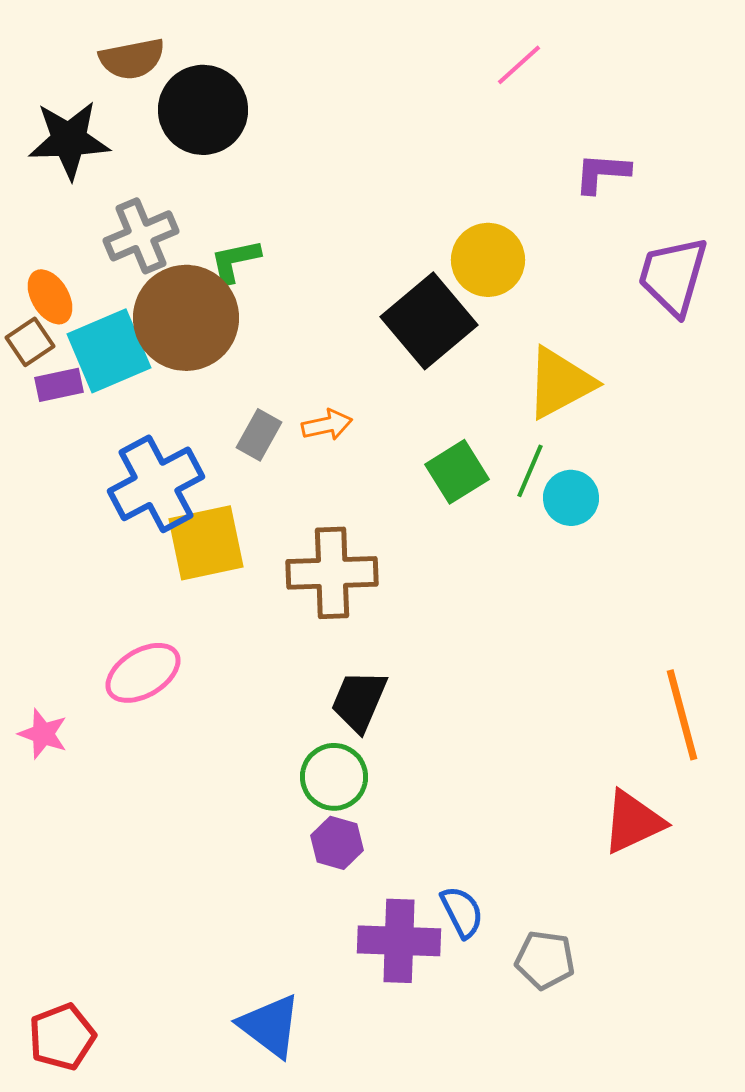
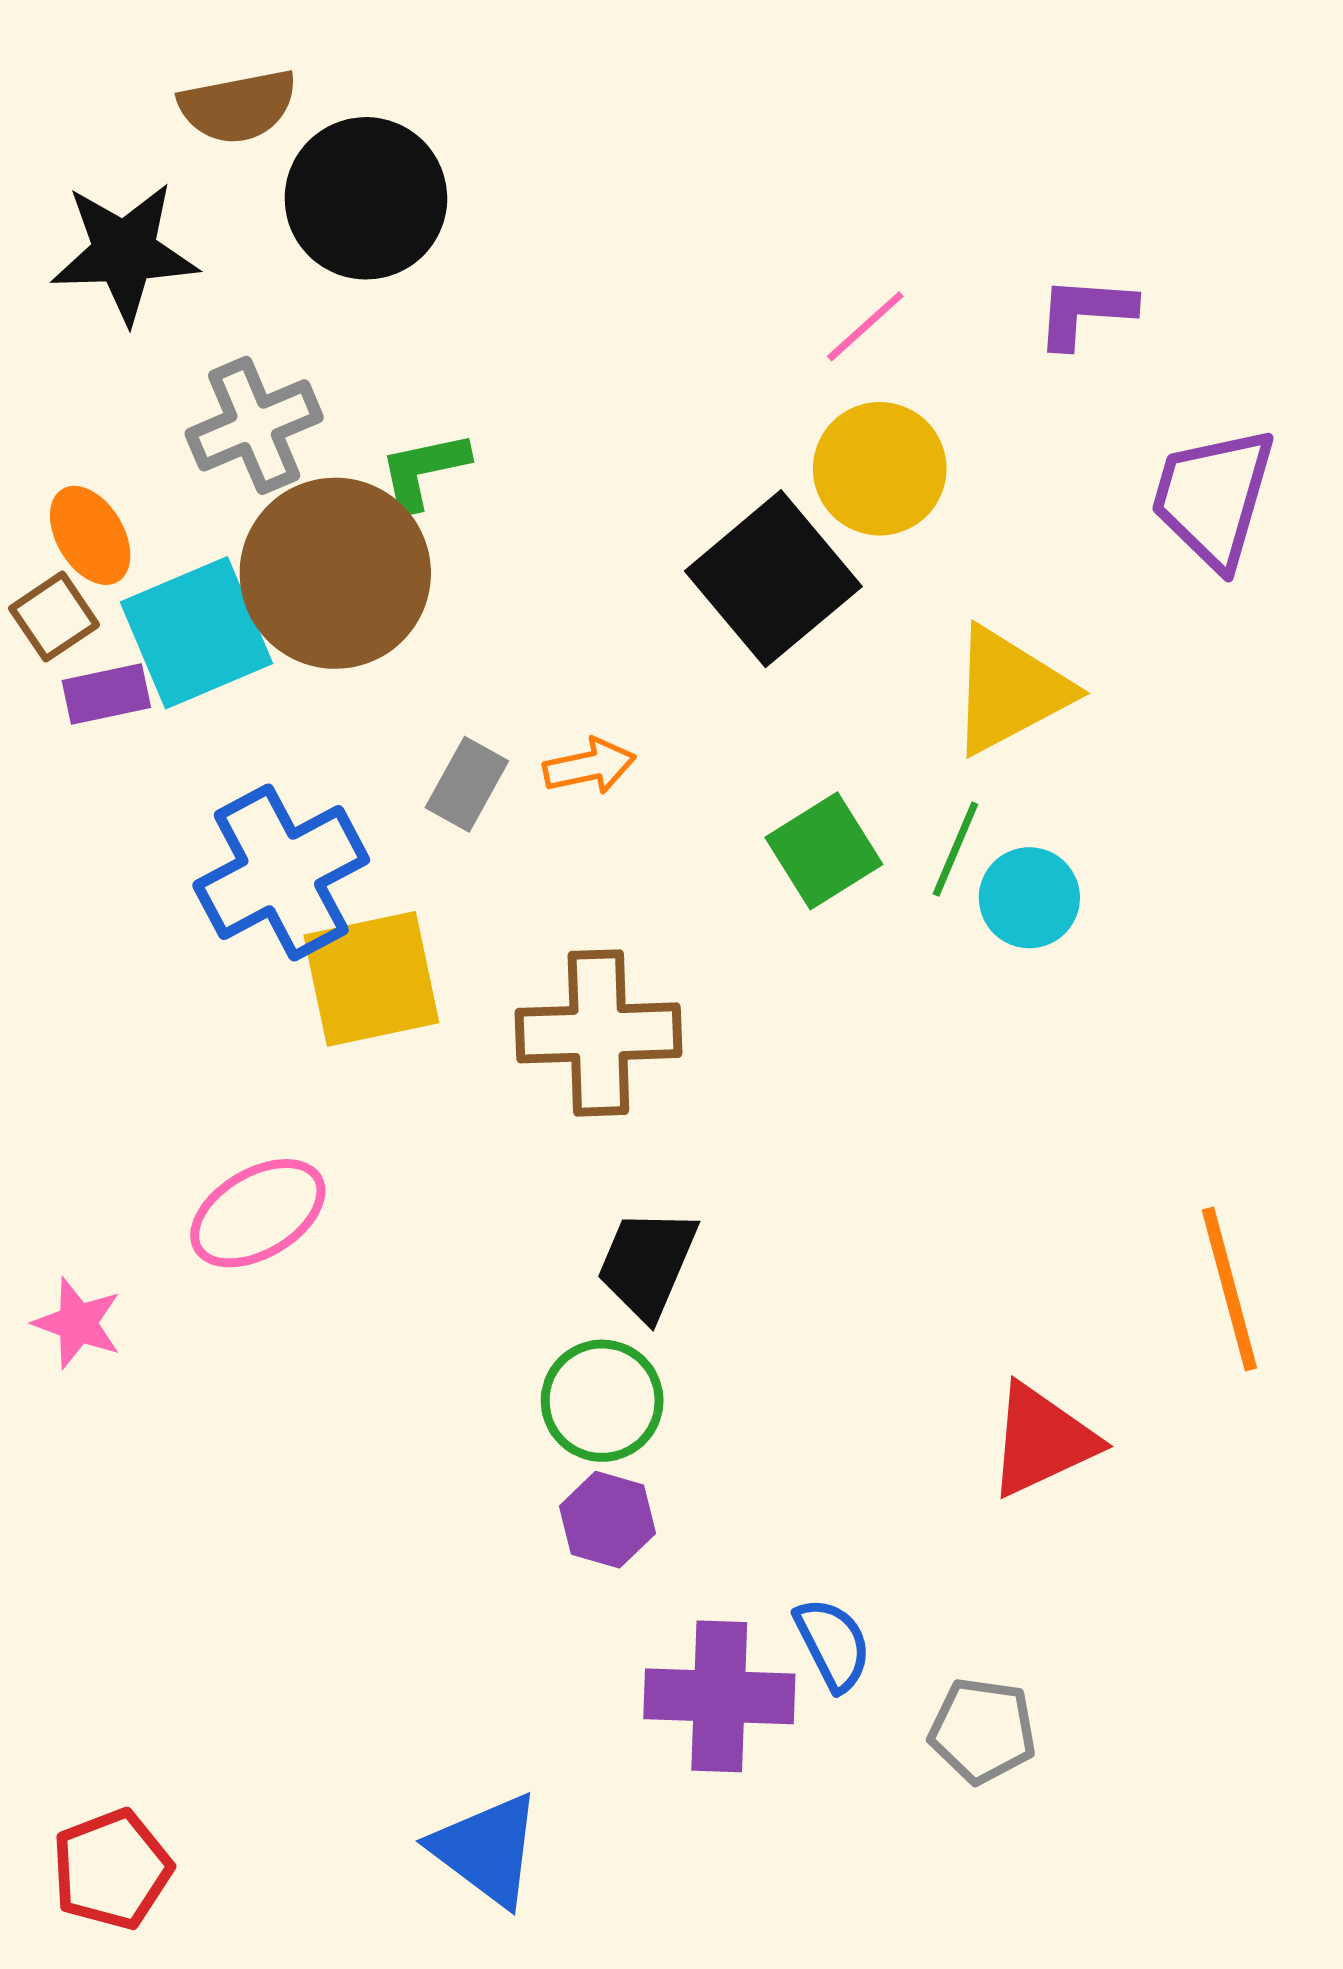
pink line: (519, 65) -> (865, 326), moved
red triangle: (633, 822) -> (1042, 1440), moved

